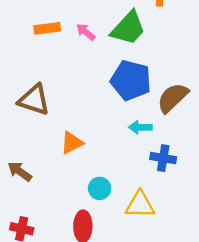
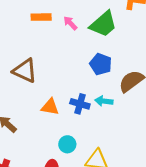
blue pentagon: (131, 80) -> (101, 64), size x0.7
orange triangle: (72, 143) -> (50, 107), turned 30
blue cross: (163, 158) -> (80, 104), moved

